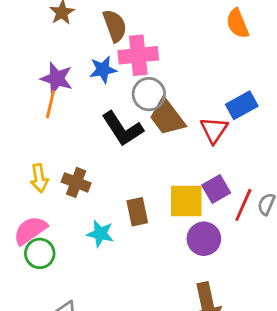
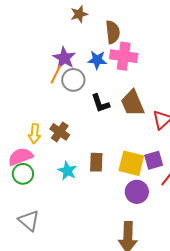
gray circle: (149, 94) -> (73, 80), moved
black L-shape: (123, 129) -> (100, 103), size x0.7
yellow arrow: (39, 178) -> (34, 134), moved

